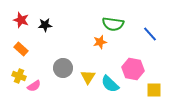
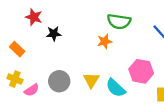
red star: (21, 20) -> (34, 17), moved
black star: (45, 25) -> (54, 34), moved
gray circle: (63, 68) -> (59, 81), moved

